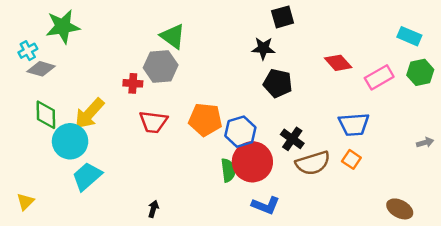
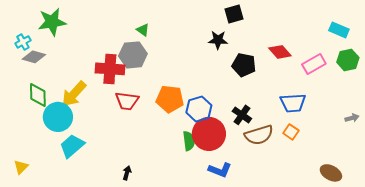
green triangle: (173, 36) -> (143, 30), size x0.6
red cross: (133, 83) -> (110, 69), size x1.8
black pentagon: (278, 83) -> (244, 65), moved

